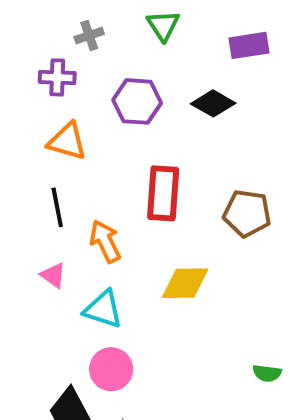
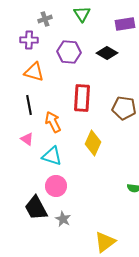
yellow diamond: (185, 283) -> (93, 143), turned -65

